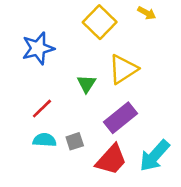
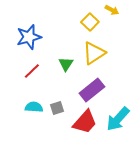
yellow square: (100, 22) -> (90, 22), moved, size x0.7
red line: (42, 109) -> (32, 71), moved

